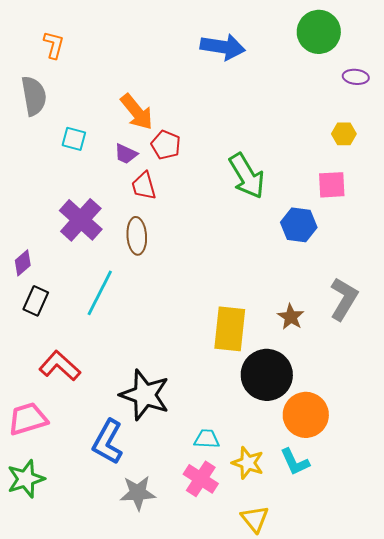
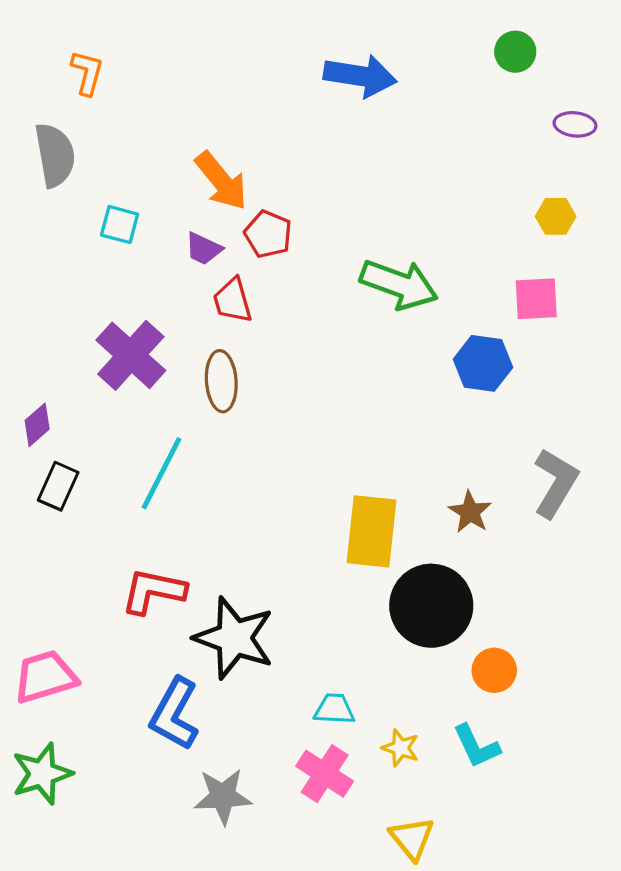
green circle: (319, 32) -> (515, 52), size x0.6
green arrow: (247, 176) -> (399, 284), turned -39
red L-shape: (60, 366) -> (153, 591), moved, turned -30
orange circle: (306, 415) -> (494, 670), size x0.6
yellow star: (248, 463) -> (401, 748), size x0.7

